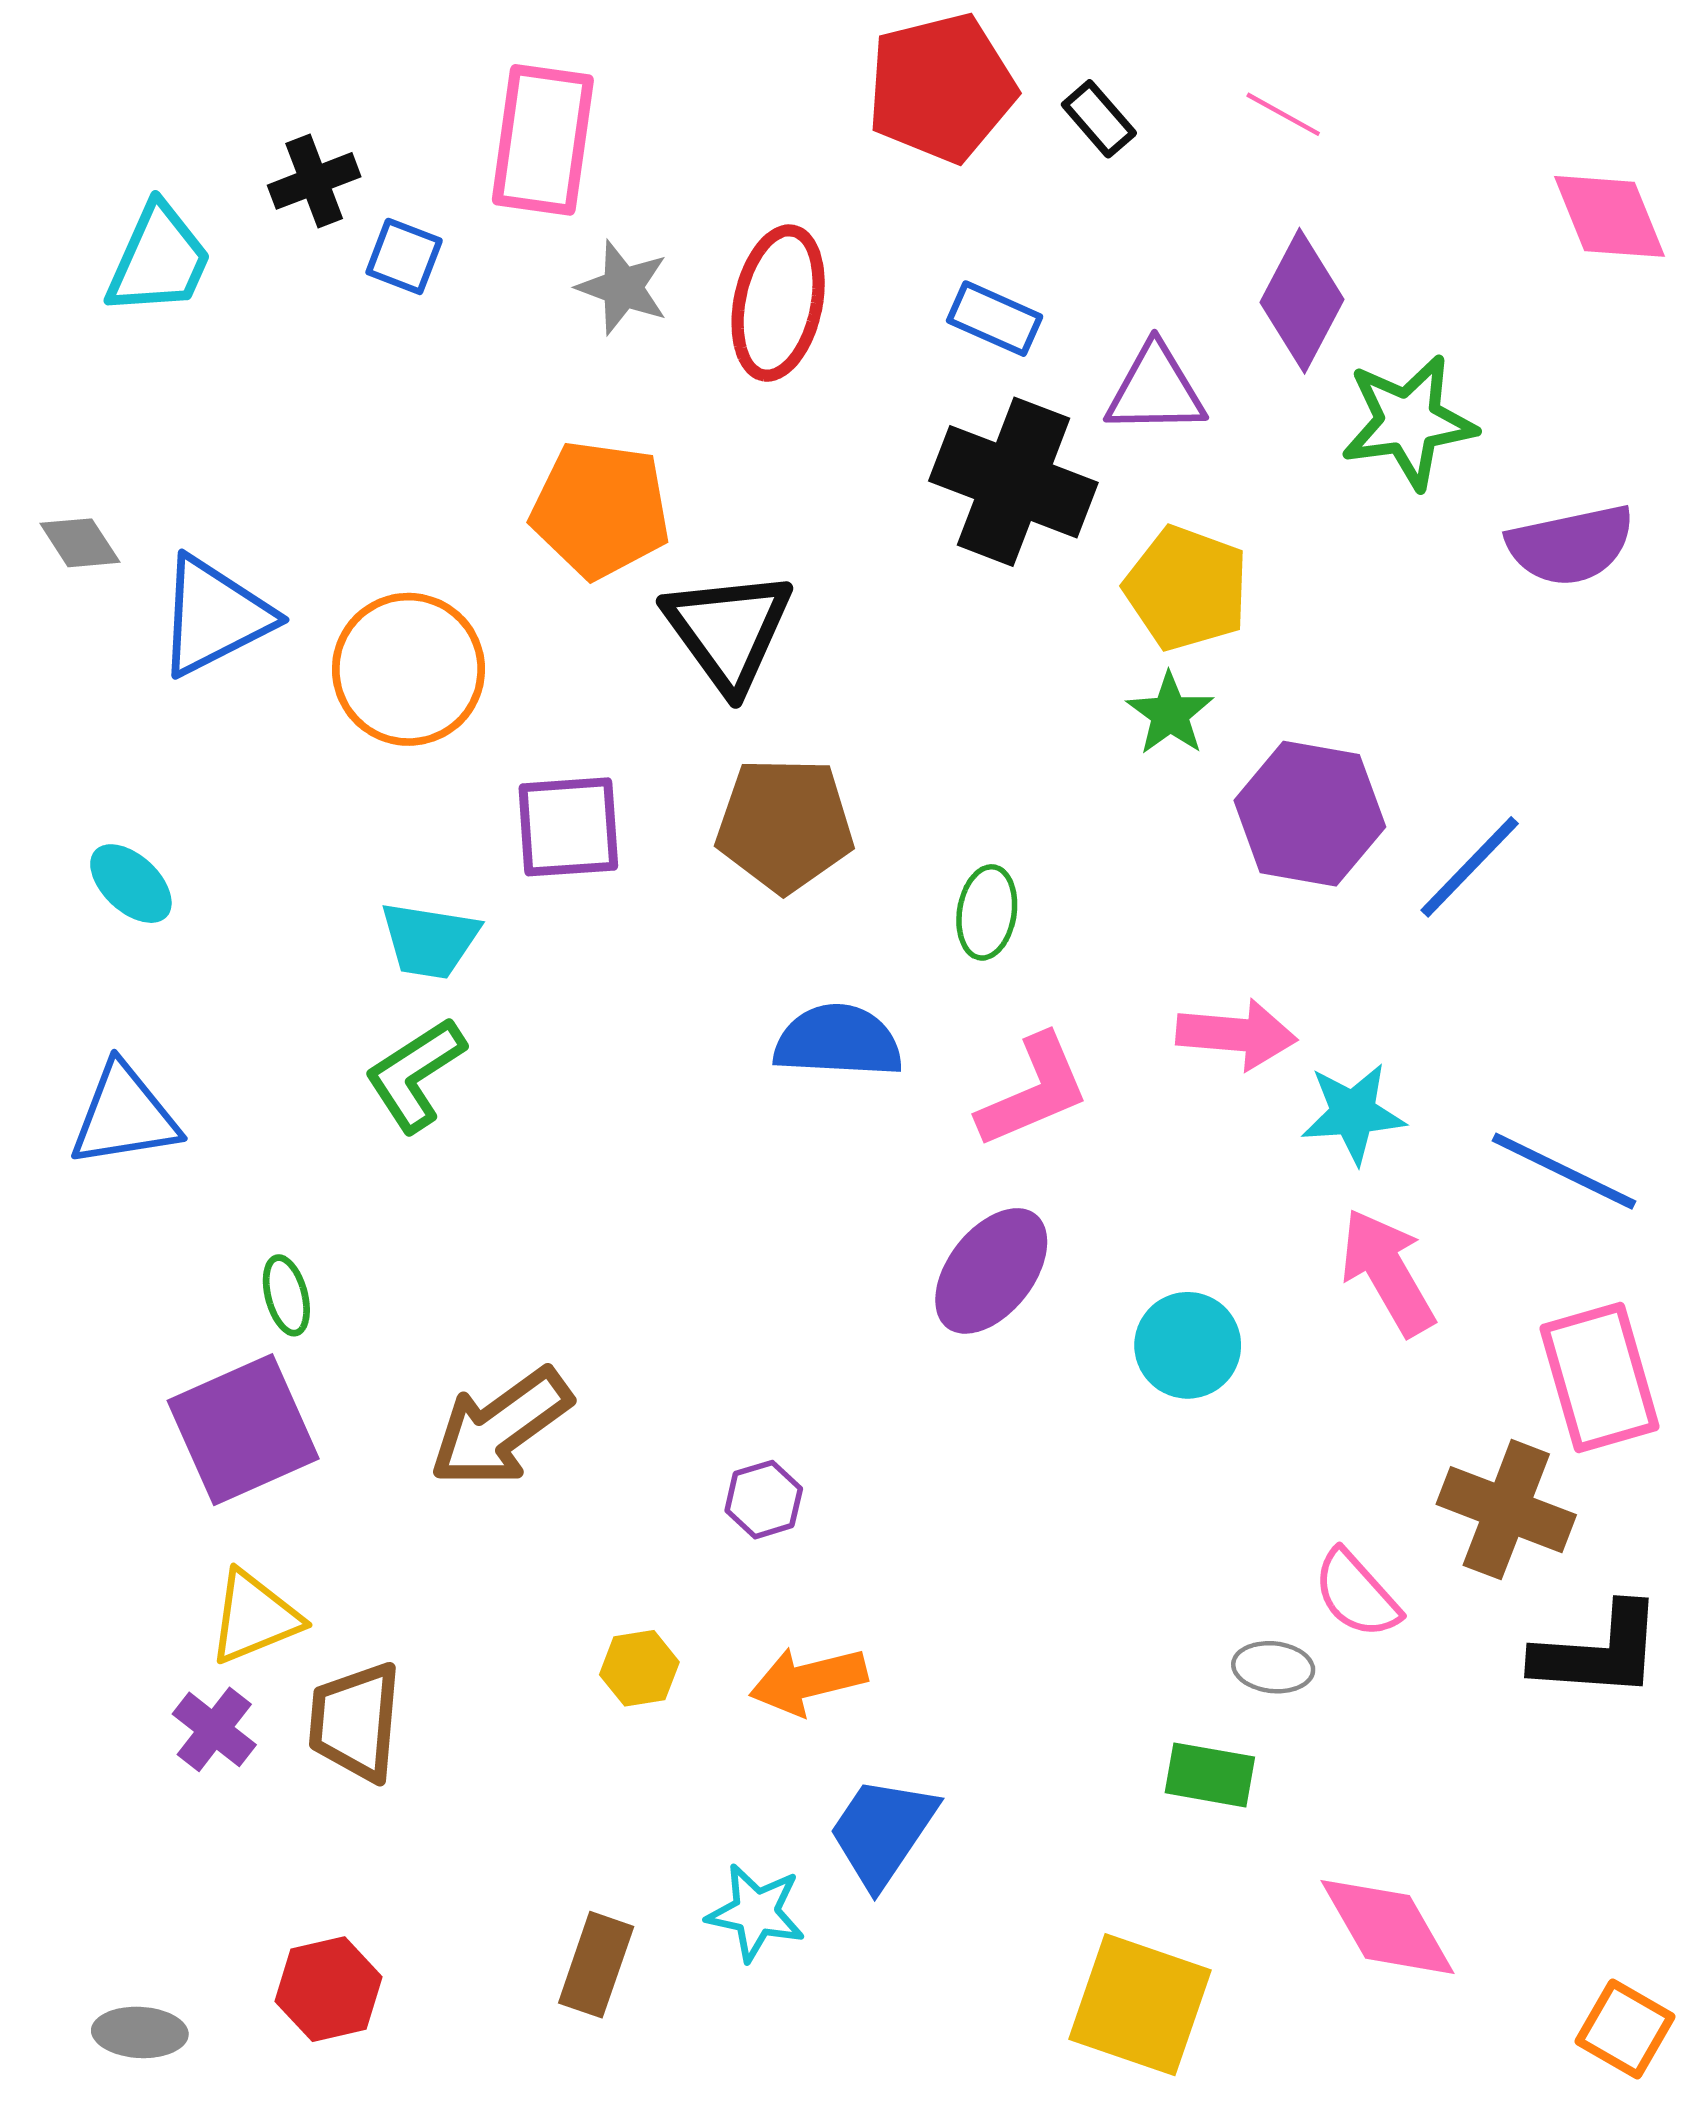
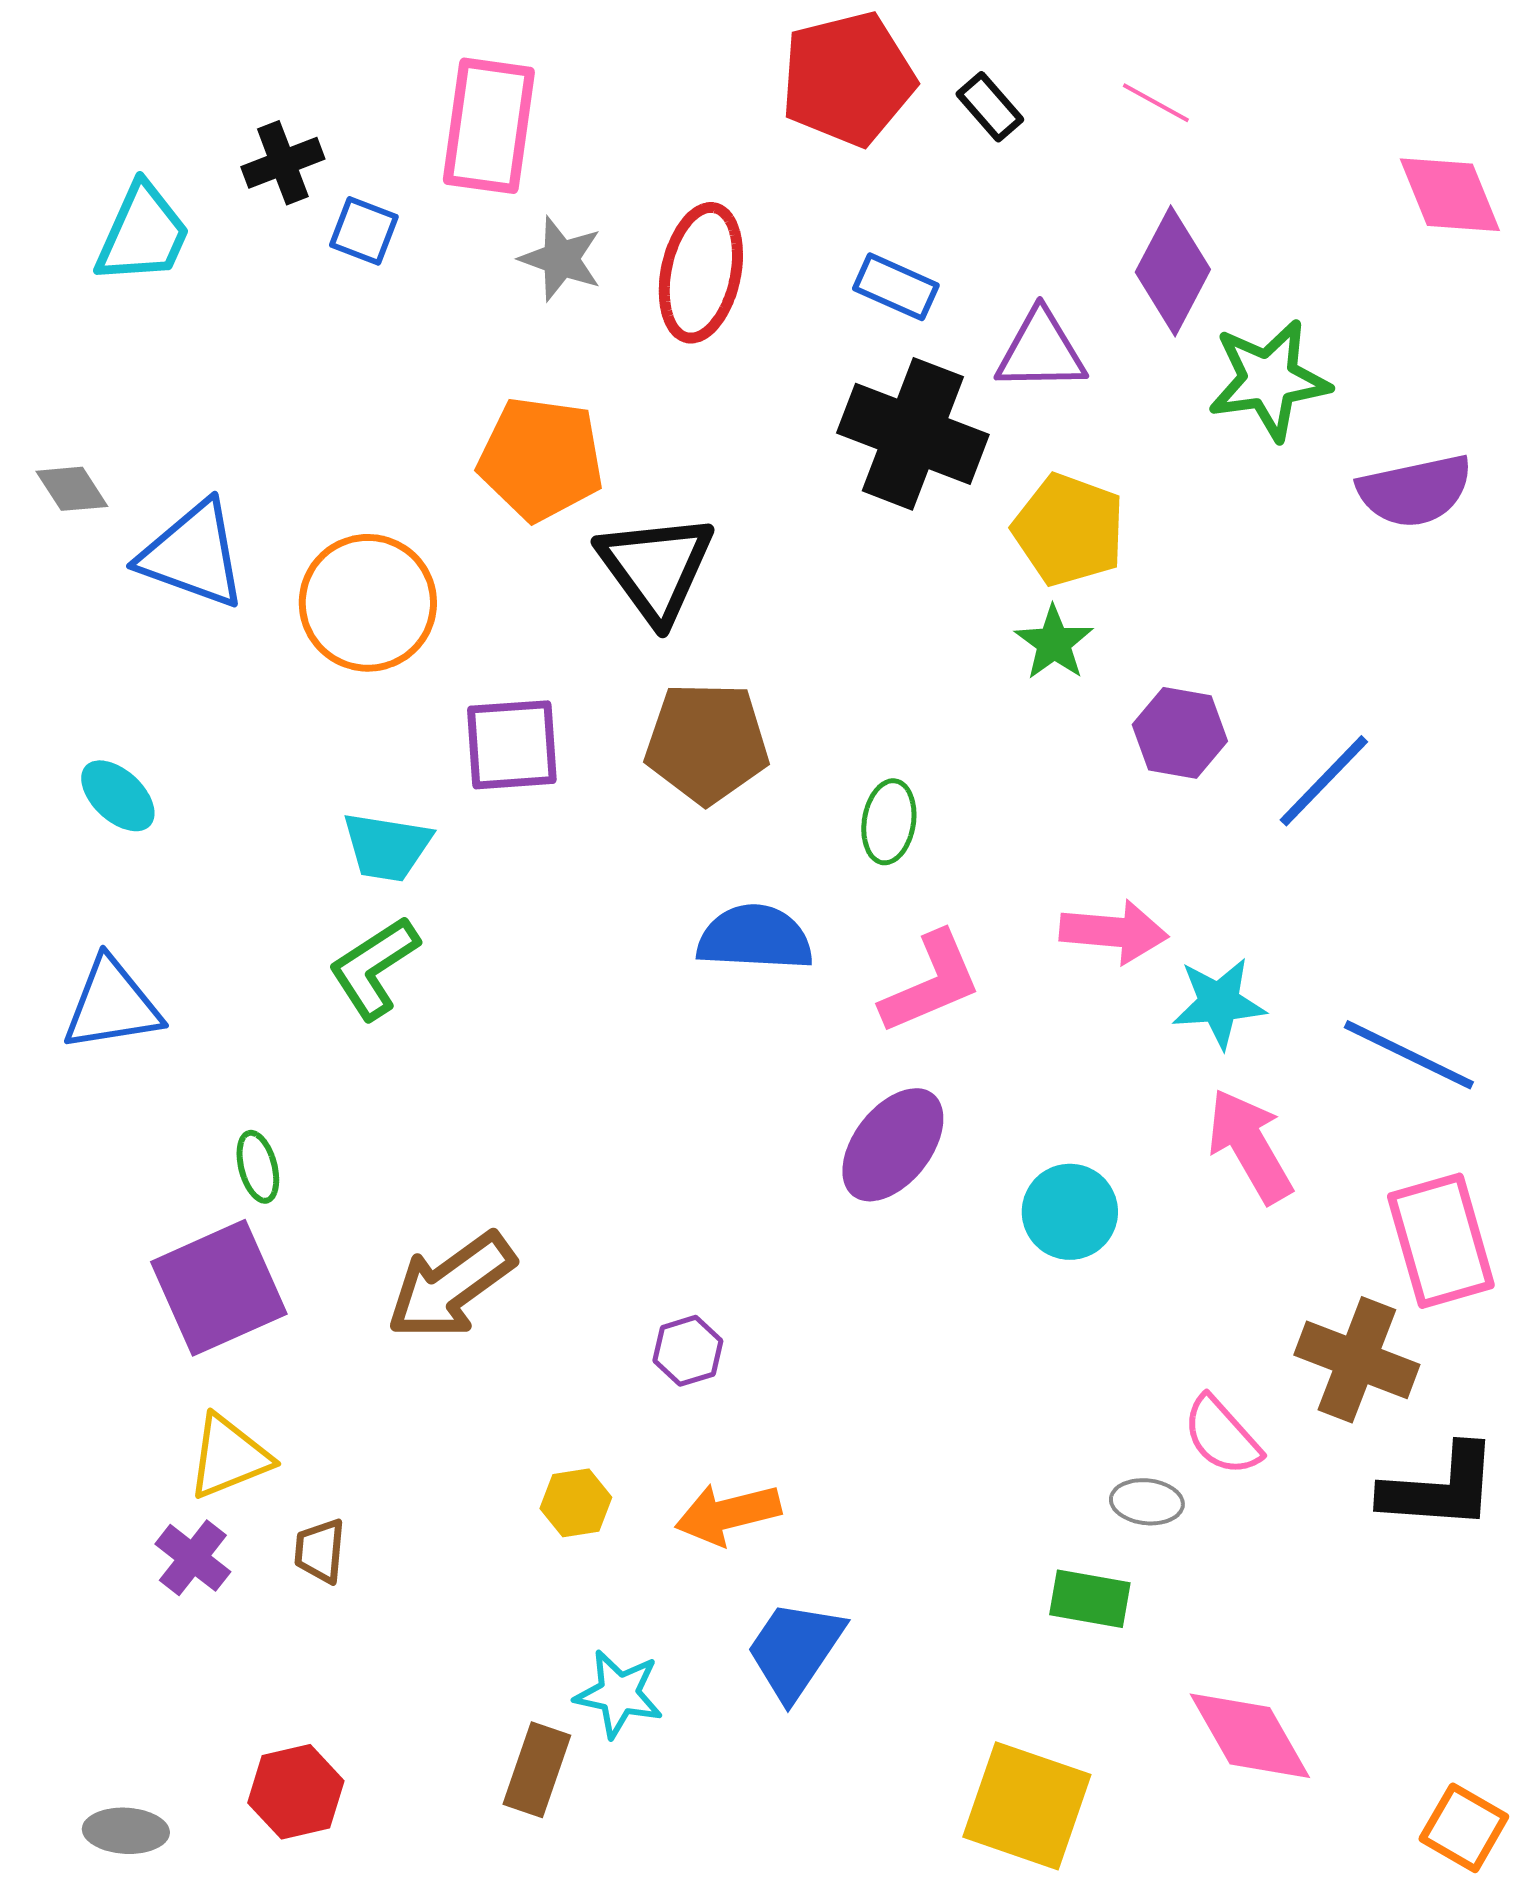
blue triangle: (214, 616) -> (193, 555), turned 47
purple hexagon: (1310, 814) -> (1180, 733), size x0.7
brown trapezoid: (355, 1722) -> (320, 1551), size x0.6
cyan star: (756, 1913) -> (619, 1694), moved

